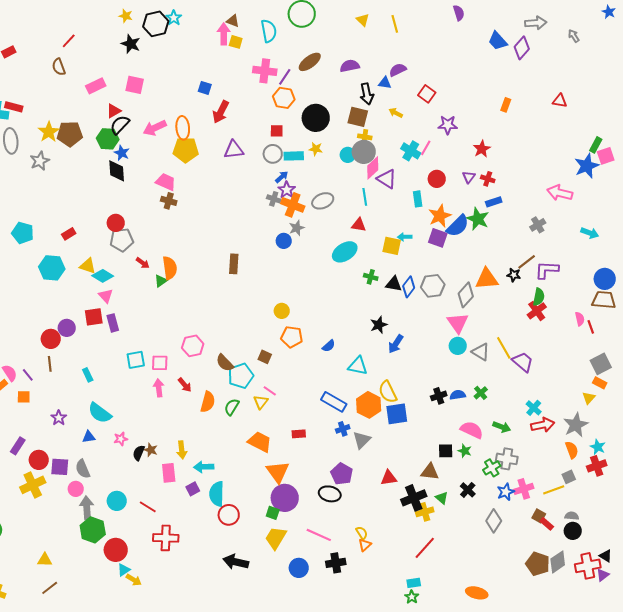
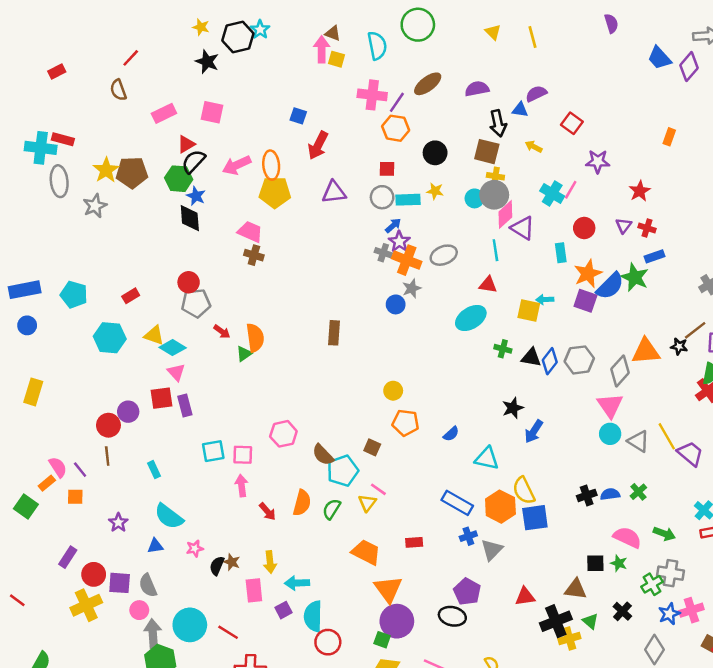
black circle: (316, 118) -> (435, 153), size x0.7
red arrow: (185, 385) -> (267, 511), moved
cyan circle: (117, 501) -> (190, 625), size x1.4

